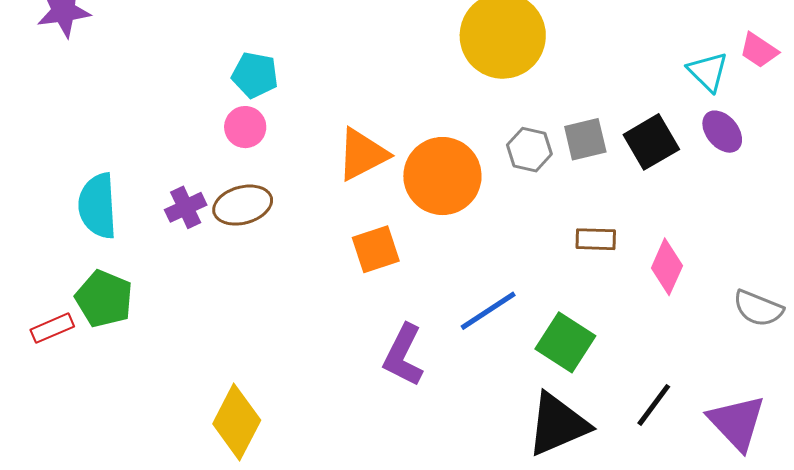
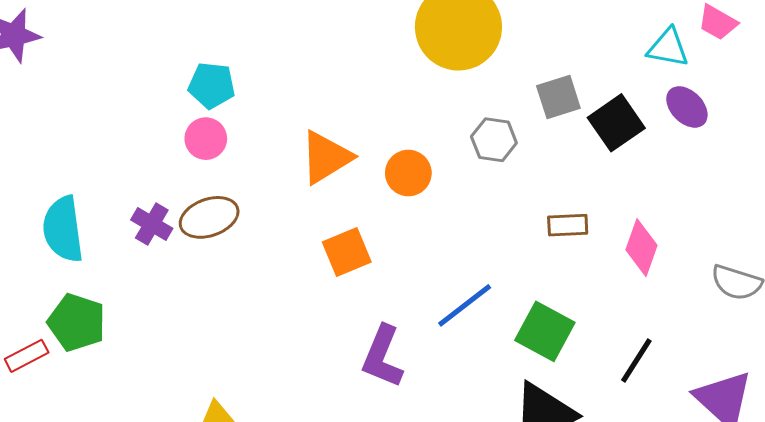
cyan triangle: (708, 72) -> (668, 48), turned -30
gray square: (585, 139) -> (558, 97), moved
orange circle: (442, 176) -> (408, 173), size x0.6
purple cross: (186, 207) -> (152, 224), turned -30
black line: (654, 405) -> (636, 361), moved

